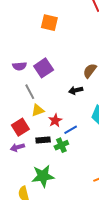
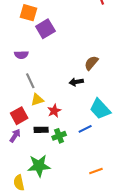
orange square: (49, 23) -> (28, 13), moved
purple square: (44, 68) -> (45, 29), moved
blue line: (71, 130) -> (85, 129), moved
purple arrow: (17, 147) -> (15, 136), turned 136

